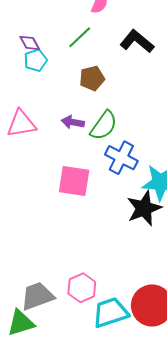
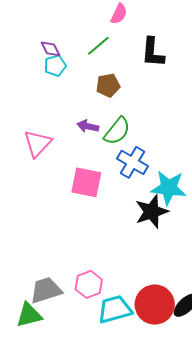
black L-shape: (137, 41) -> (153, 52), turned -128
pink triangle: (21, 124) -> (38, 143), moved, turned -40

